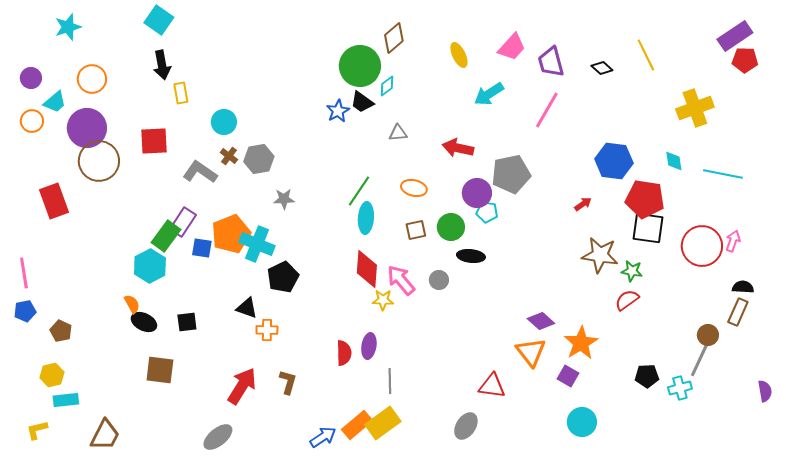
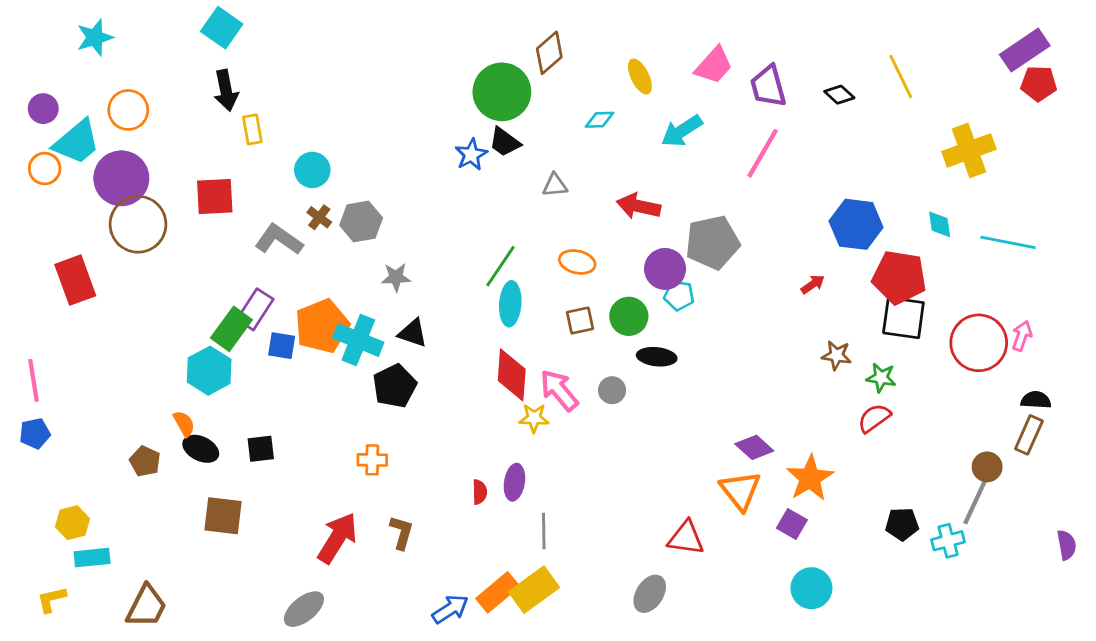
cyan diamond: (387, 86) -> (600, 120), moved, turned 35
cyan trapezoid: (55, 102) -> (77, 142), size x1.5
brown star: (600, 255) -> (837, 355), size x0.6
black triangle: (247, 308) -> (413, 333), moved
brown pentagon: (61, 331) -> (145, 461), moved
red semicircle: (344, 353) -> (480, 492), size x0.7

